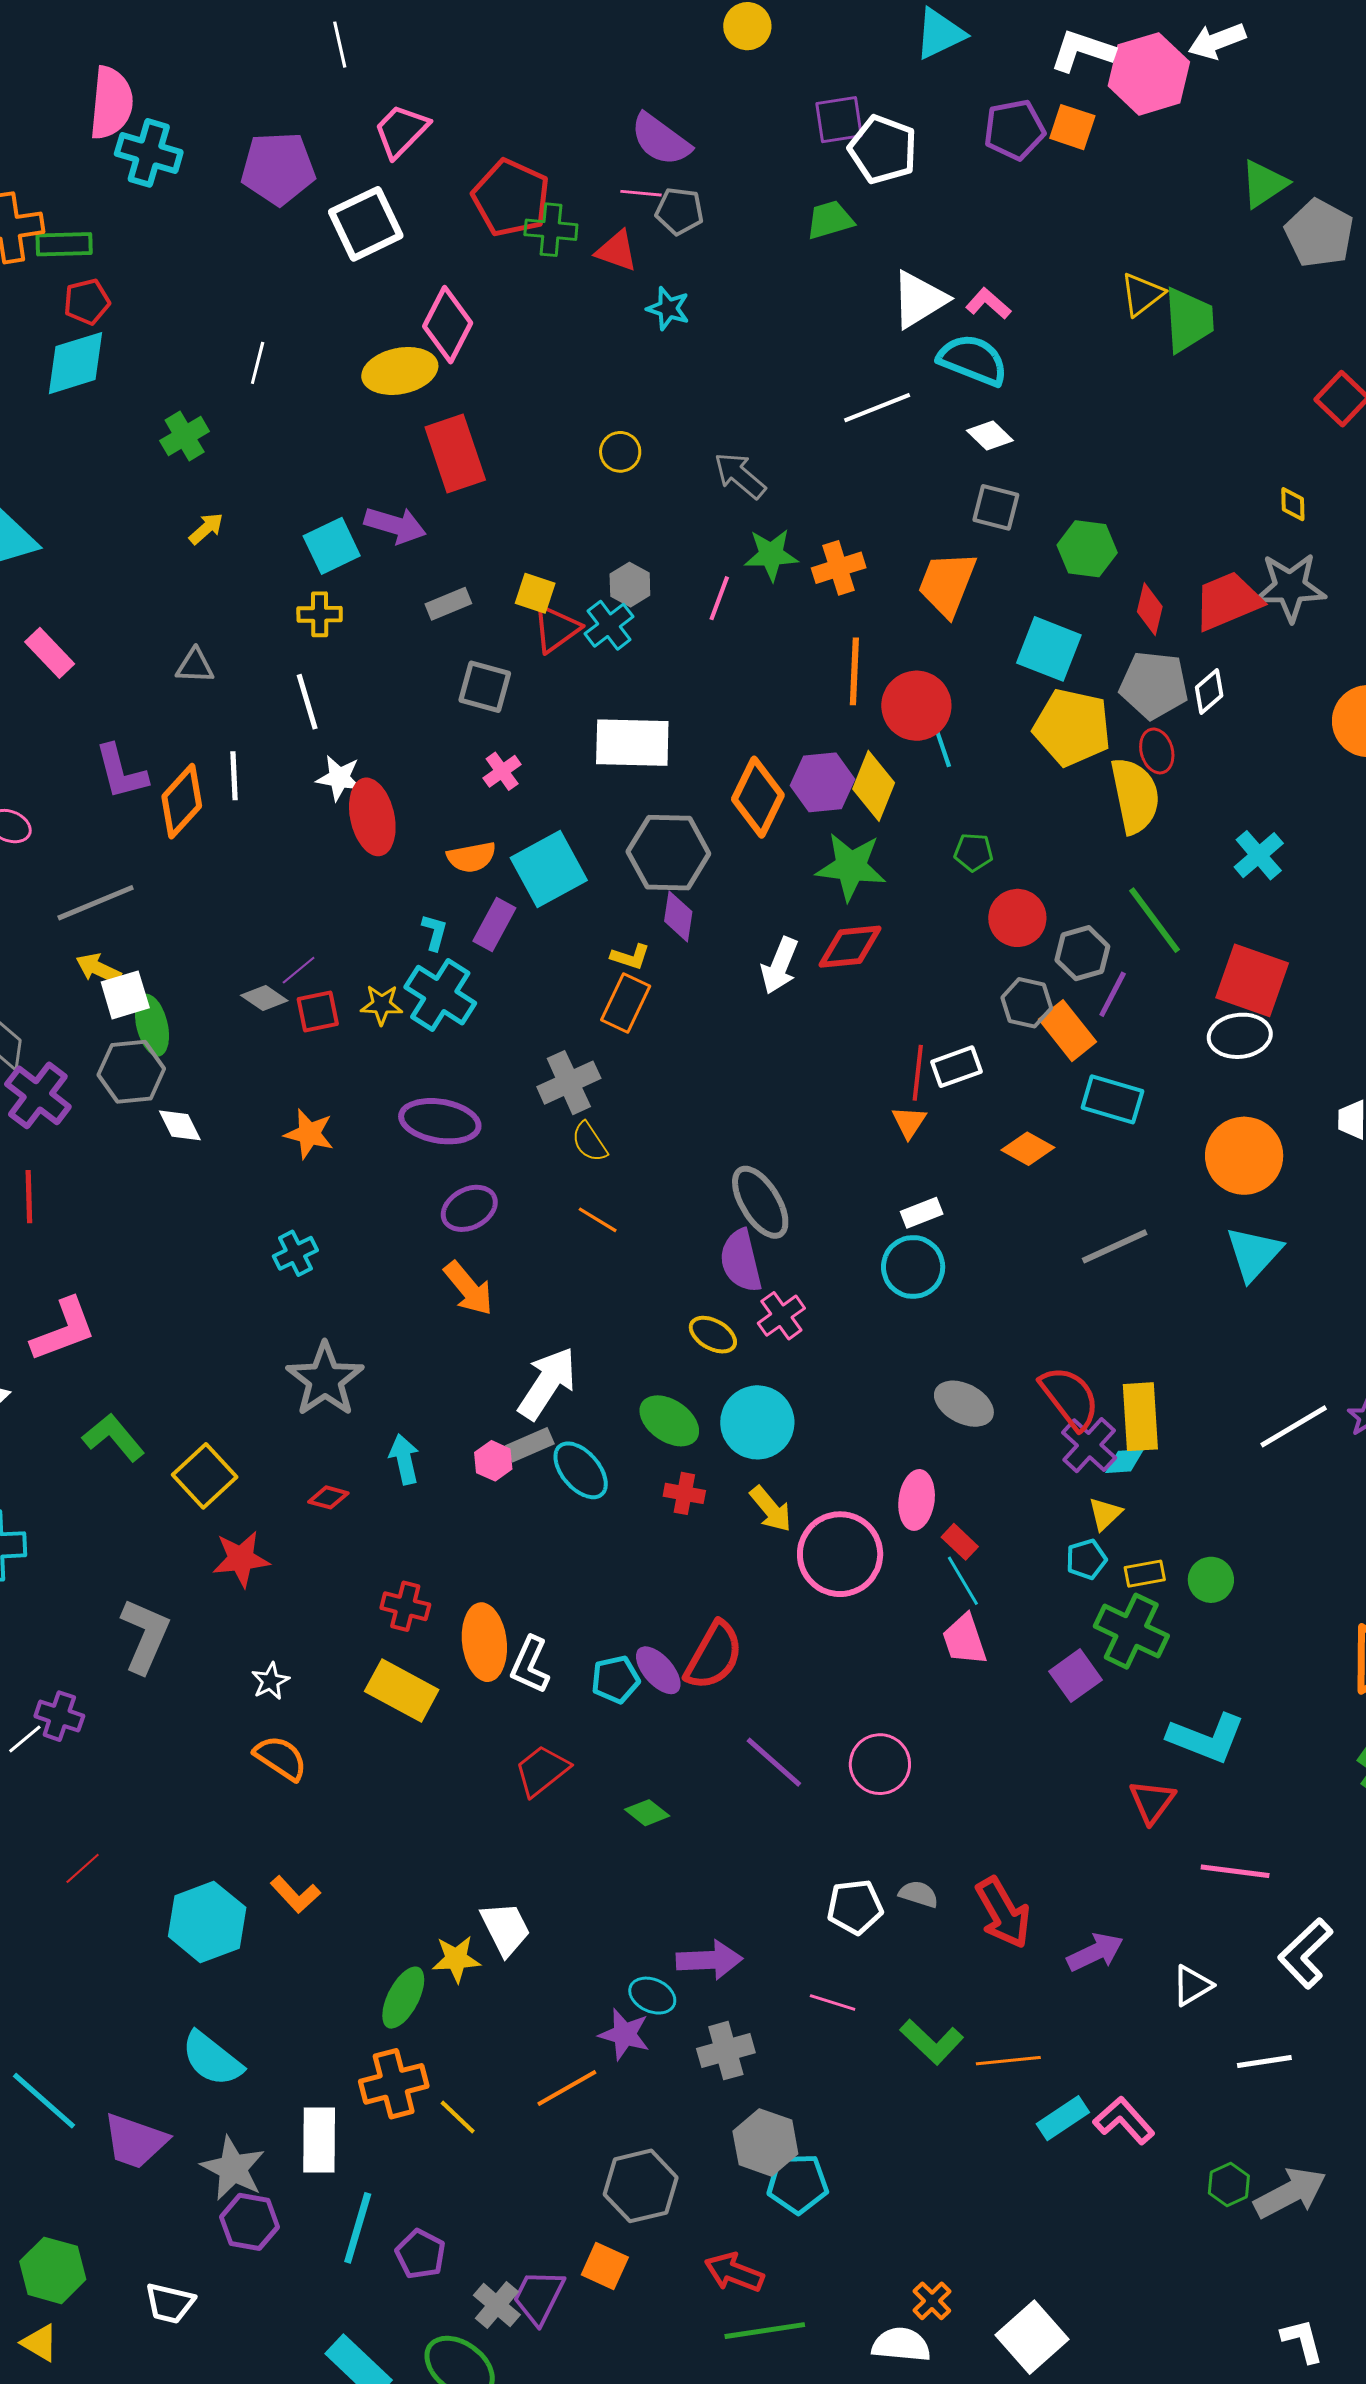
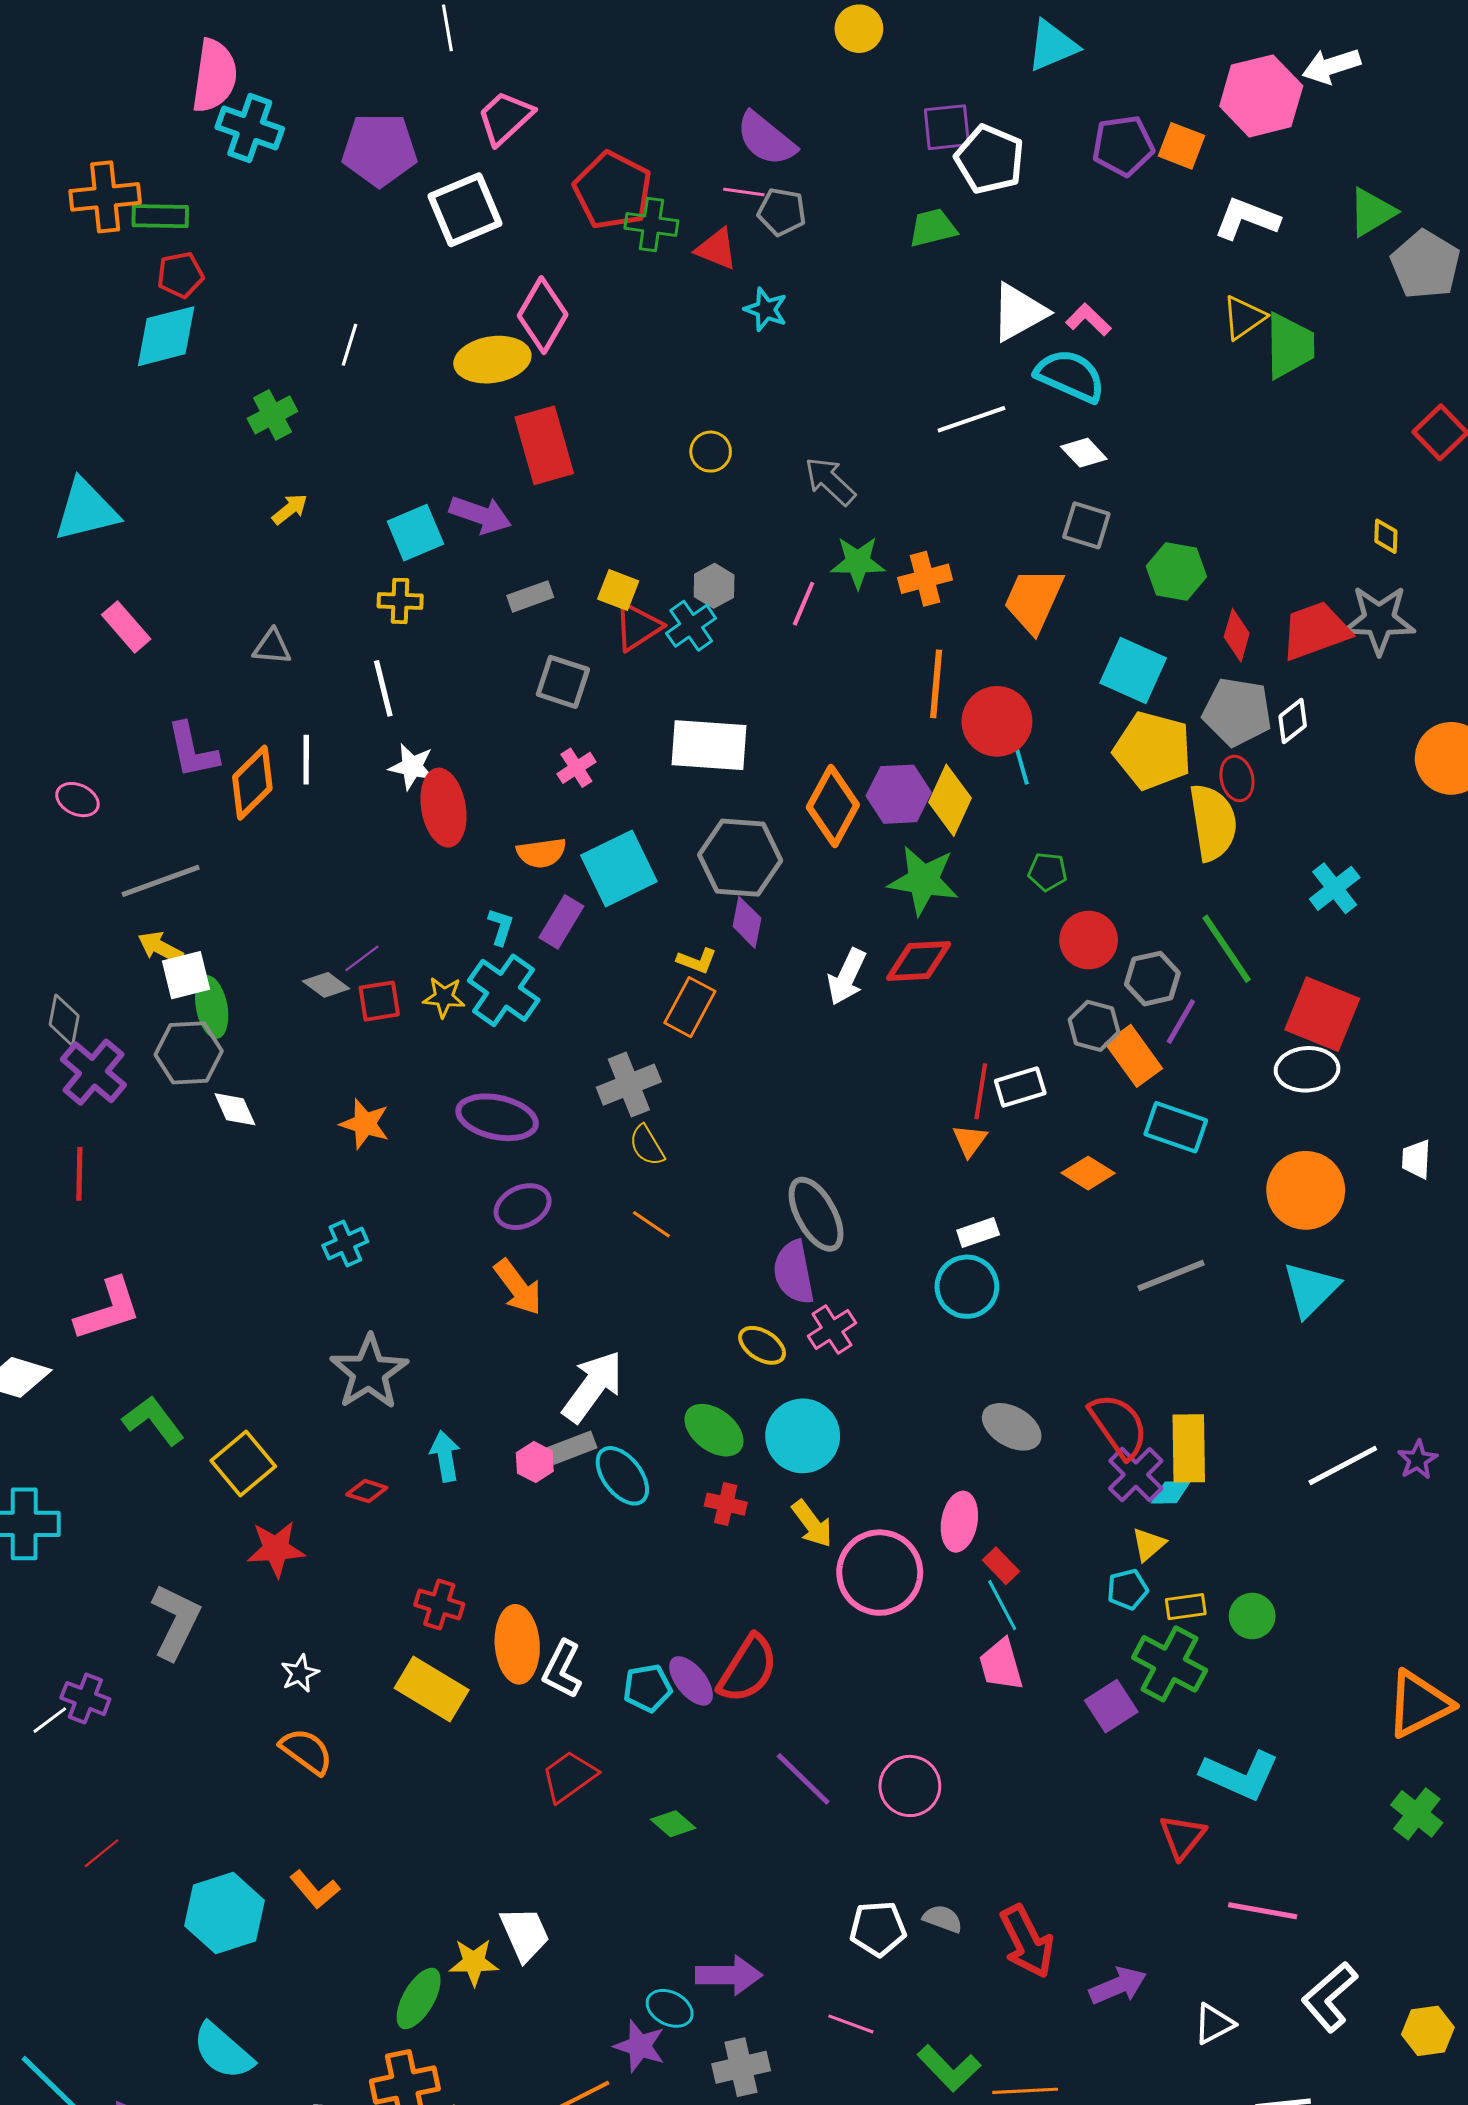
white L-shape: (1082, 51) -> (1247, 219), moved

